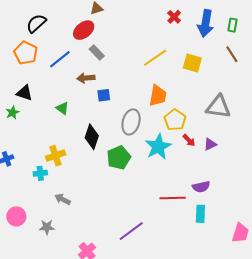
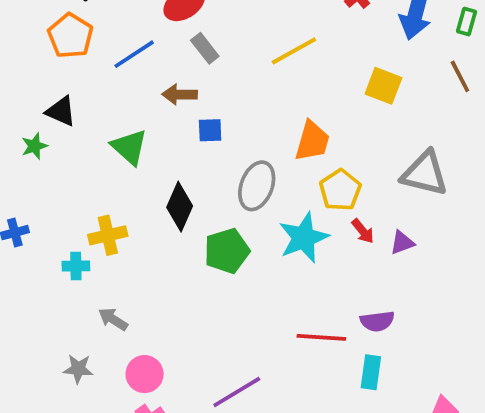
yellow line: (155, 58) -> (294, 51), moved
green triangle: (62, 108) -> (129, 147), size x1.5
pink circle: (16, 216) -> (145, 374), moved

